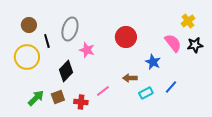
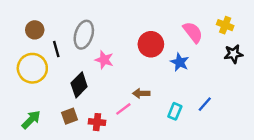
yellow cross: (188, 21) -> (225, 25), turned -32
pink semicircle: (173, 43) -> (193, 32), moved
blue star: (153, 62) -> (180, 62), moved
brown arrow: (130, 78) -> (141, 93), moved
cyan rectangle: (146, 93) -> (175, 111), turned -40
green arrow: (36, 98) -> (31, 120), moved

